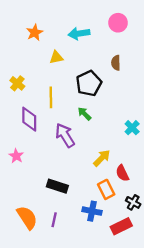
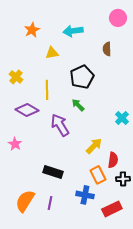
pink circle: (118, 23) -> (118, 18), moved
brown semicircle: (116, 63) -> (107, 49), moved
purple diamond: (29, 119) -> (27, 110), turned -60
red semicircle: (122, 173) -> (113, 160), turned -147
black cross: (133, 202) -> (123, 179), moved, turned -32
orange semicircle: (27, 218) -> (25, 201), turned -115

